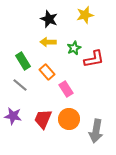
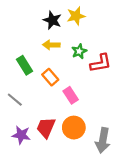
yellow star: (85, 15) -> (76, 16), moved
gray line: (20, 85) -> (15, 100), moved
purple star: (13, 116) -> (21, 135), moved

